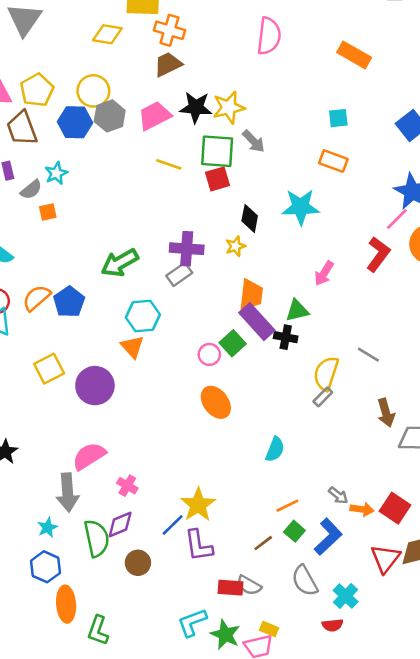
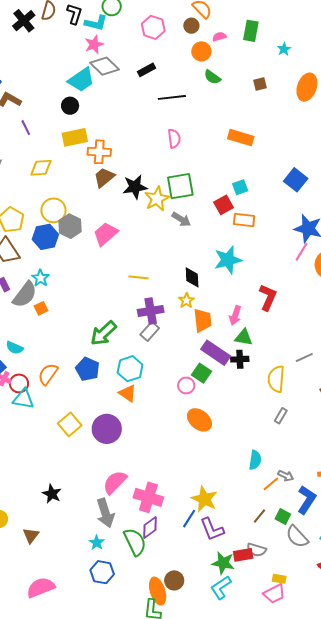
yellow diamond: (107, 34) -> (41, 168), moved
pink semicircle: (269, 36) -> (174, 139), size x0.7
black star: (196, 107) -> (135, 187), moved
pink trapezoid: (154, 116) -> (106, 234), moved
green square: (217, 151) -> (180, 186), moved
yellow line: (169, 164) -> (138, 277), moved
red square: (217, 179) -> (224, 205), moved
gray semicircle: (31, 190) -> (25, 295), size x1.6
red L-shape: (378, 254) -> (268, 297), moved
pink arrow: (324, 273) -> (235, 315), moved
orange trapezoid: (251, 295) -> (203, 320), moved
blue pentagon: (69, 302) -> (88, 369), moved
green triangle: (297, 311) -> (244, 337), turned 36
gray line: (368, 355) -> (304, 358), turned -42
gray rectangle: (323, 397) -> (281, 416), moved
cyan semicircle: (275, 449) -> (255, 460), moved
pink cross: (127, 486) -> (148, 497), size x1.8
gray arrow: (338, 495) -> (286, 476), moved
green square: (294, 531) -> (283, 517), moved
brown circle: (138, 563) -> (174, 580), moved
orange ellipse: (66, 604) -> (158, 591), moved
green star: (225, 635) -> (223, 563), moved

